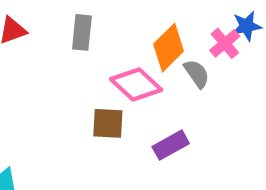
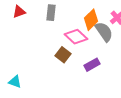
gray semicircle: (197, 74) -> (104, 32), size x1.5
brown square: (108, 123) -> (63, 55), turned 35

